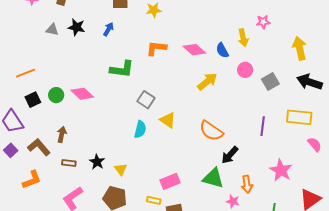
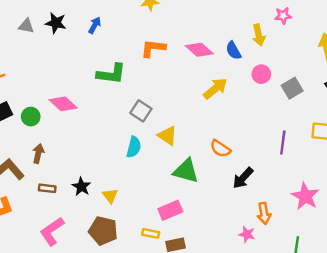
green circle: (56, 95) -> (31, 117), moved
orange semicircle: (211, 131) -> (220, 149), size x0.7
green triangle: (213, 178) -> (186, 171), moved

